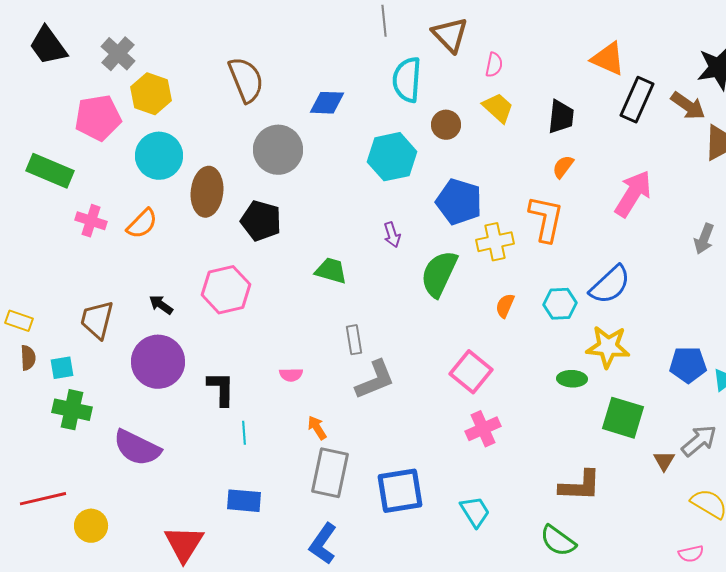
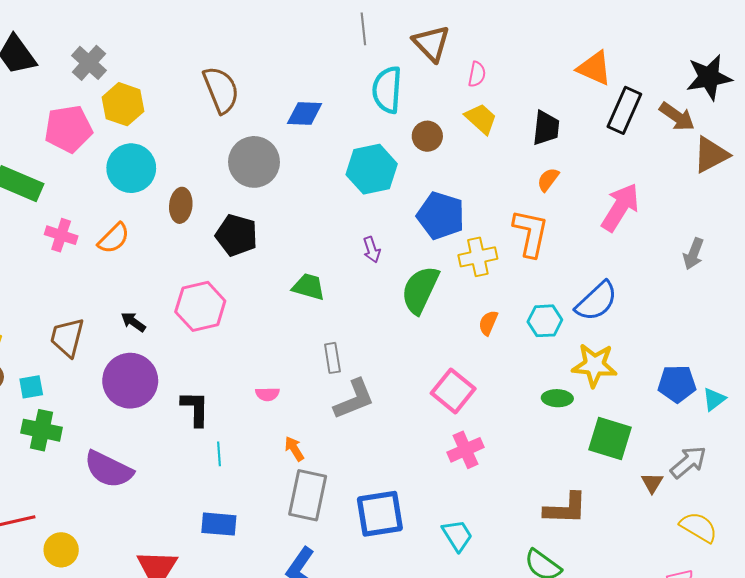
brown ellipse: (207, 192) -> (181, 205), size x0.7

